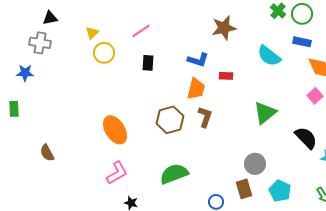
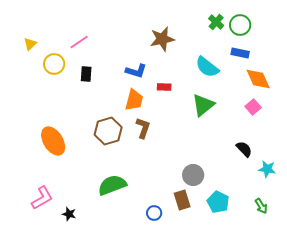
yellow circle: (104, 53) -> (54, 64), moved
green triangle: (265, 113) -> (203, 105), moved
black semicircle: (306, 138) -> (244, 149), size x0.7
pink L-shape: (117, 173) -> (42, 198), moved

